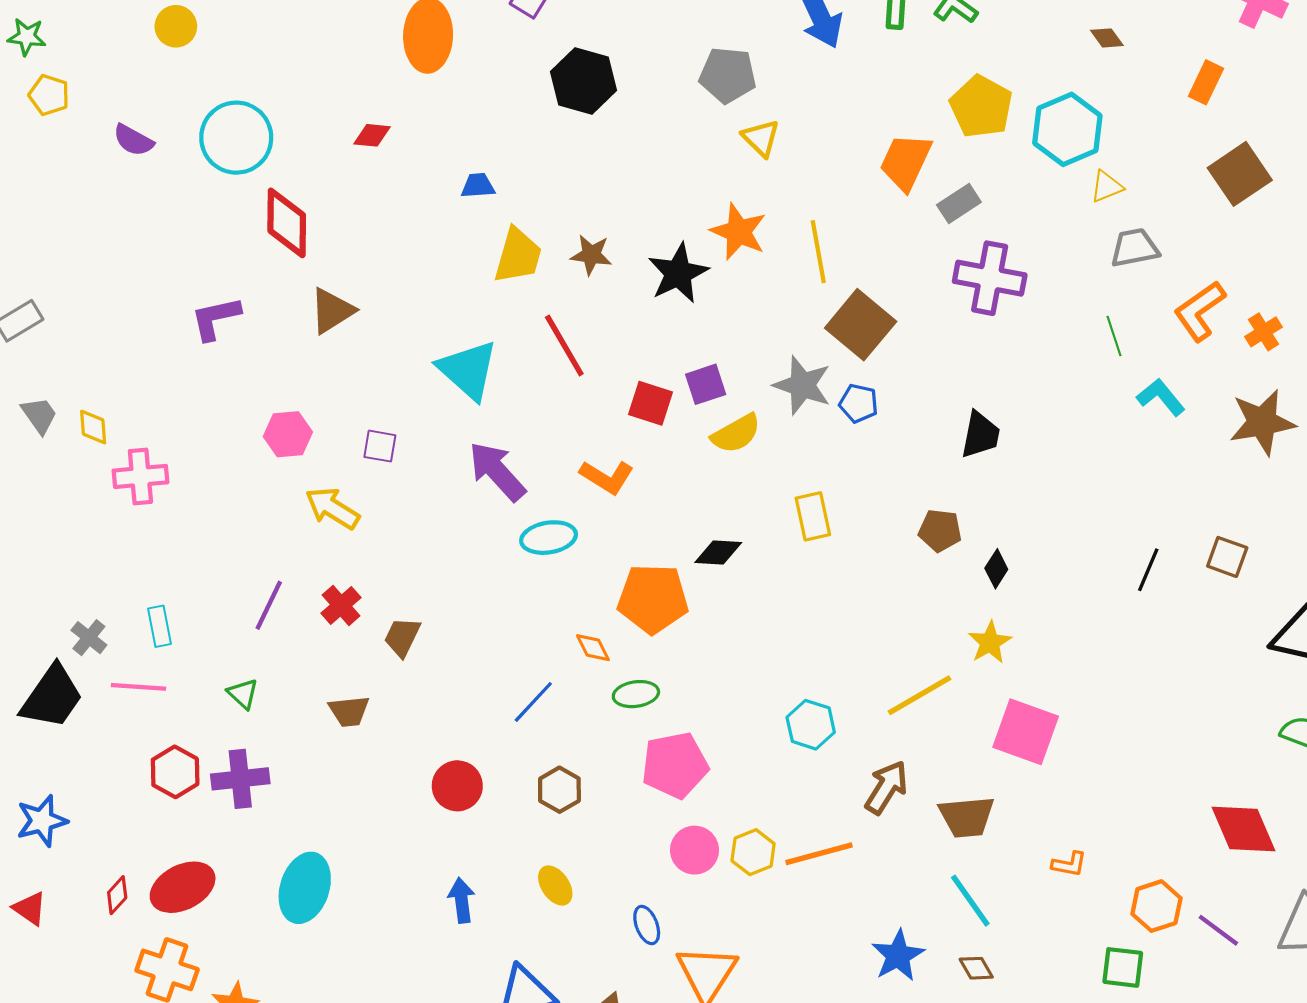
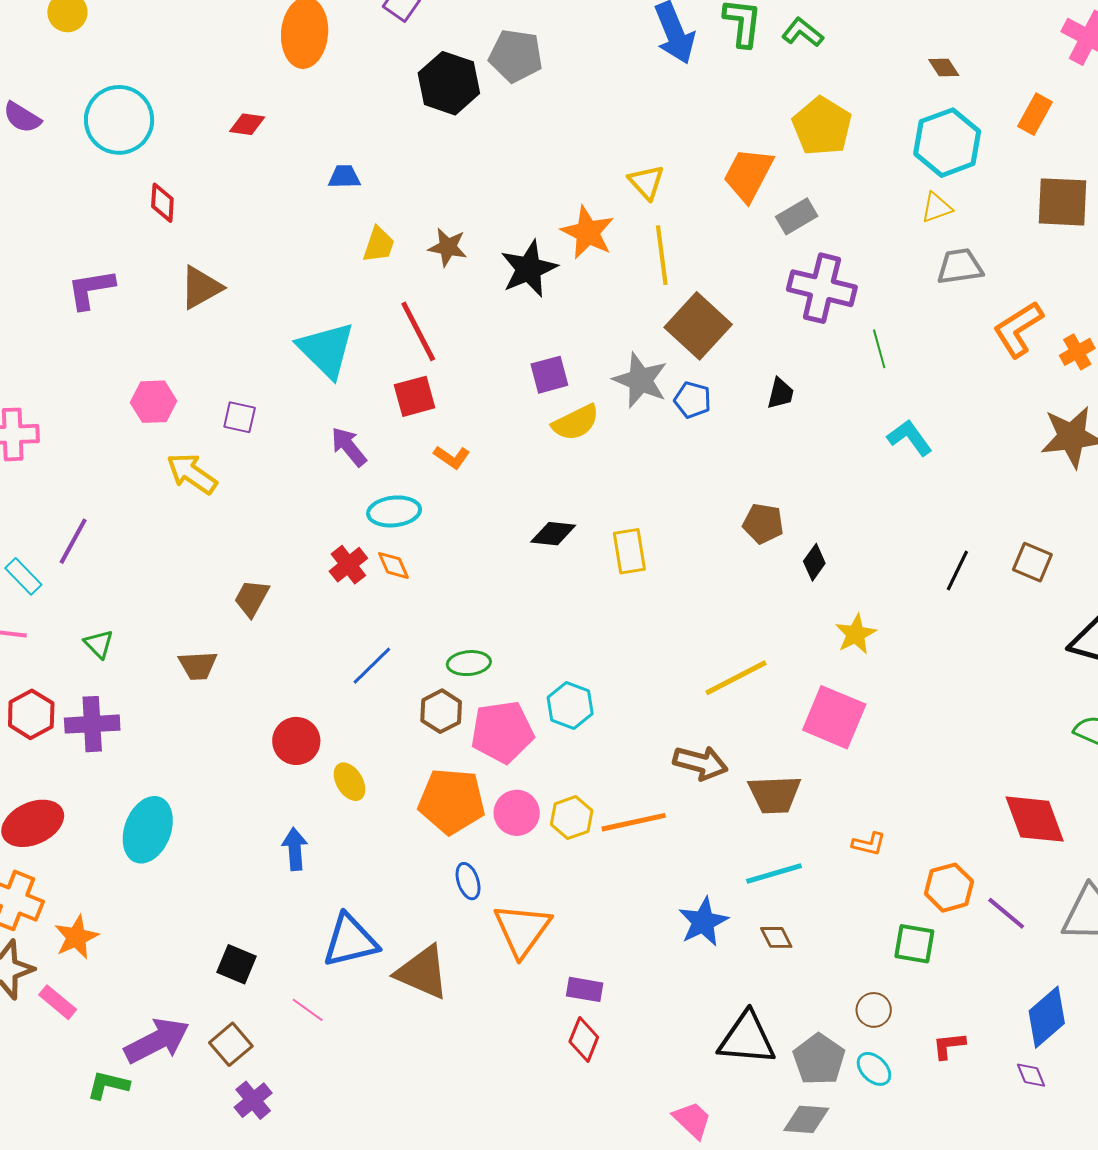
gray pentagon: (728, 75) -> (516, 56), moved
cyan hexagon: (1067, 129) -> (947, 143), moved
yellow triangle: (761, 138) -> (646, 182), moved
brown square: (1240, 174) -> (1062, 202), turned 34
red diamond: (287, 223) -> (162, 203), size x0.6
yellow trapezoid: (518, 256) -> (379, 245), size x0.7
green line: (1114, 336) -> (879, 349), moved
cyan L-shape: (1161, 397) -> (910, 438), moved
red square: (650, 403) -> (414, 396), moved, turned -36
black trapezoid: (980, 435) -> (780, 393), moved, size x0.7
purple arrow: (497, 471) -> (349, 447), size x0.7
orange L-shape: (607, 477) -> (452, 457), size x0.7
yellow rectangle: (813, 516) -> (629, 551), moved
orange pentagon: (653, 599) -> (452, 801), moved
purple line: (269, 605) -> (73, 541), moved
red cross: (341, 605) -> (348, 565), moved
cyan rectangle: (159, 626) -> (23, 576), turned -36
yellow star: (990, 642) -> (856, 634), moved
orange diamond: (593, 648) -> (393, 565), moved
cyan hexagon: (811, 725) -> (570, 706), moved
brown arrow: (886, 787) -> (700, 763), turned 70
brown hexagon: (559, 790) -> (441, 711), moved
yellow ellipse: (555, 886) -> (349, 782), moved
cyan line: (970, 901) -> (774, 873), turned -74

